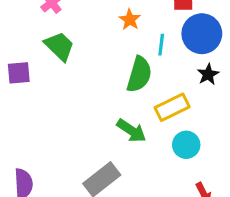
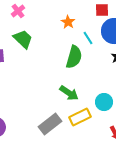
cyan line: (161, 45) -> (88, 38), turned -40
yellow rectangle: (172, 107) -> (80, 117), moved

